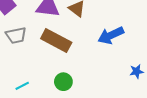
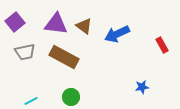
blue arrow: (111, 35) -> (117, 34), moved

